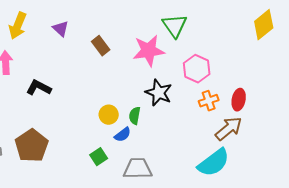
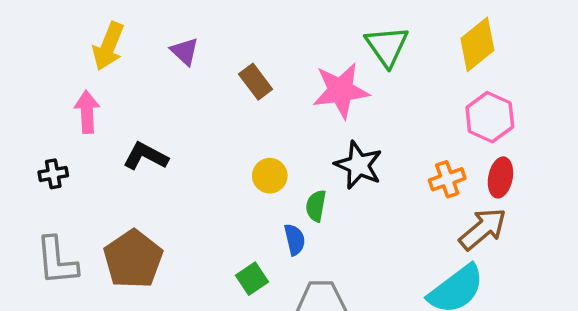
yellow diamond: (264, 25) -> (477, 44), moved
pink hexagon: (197, 69) -> (490, 117), moved
yellow circle: (109, 115) -> (270, 176), moved
blue semicircle: (123, 135) -> (295, 240), turned -66

